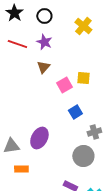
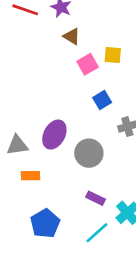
brown triangle: (43, 67) -> (72, 36), moved, turned -40
gray circle: (83, 156) -> (89, 153), moved

